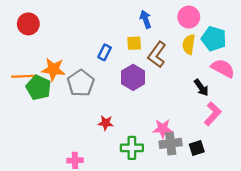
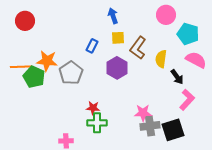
blue arrow: (146, 19) -> (113, 16), moved
yellow semicircle: (189, 44) -> (161, 59), moved
green cross: (132, 148) -> (97, 123), moved
black square: (197, 148) -> (173, 130), size x1.6

